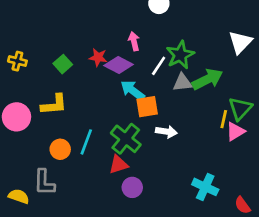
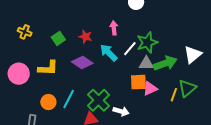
white triangle: (240, 42) -> (193, 55), moved
purple diamond: (119, 65) -> (82, 63), moved
cyan arrow: (133, 90) -> (109, 53), moved
orange square: (147, 107) -> (138, 82), moved
white arrow: (166, 132) -> (121, 111), moved
pink triangle: (235, 132) -> (150, 89), moved

